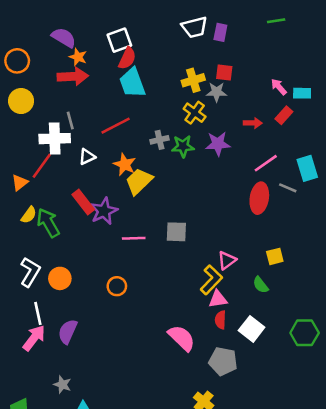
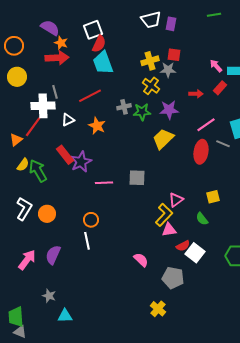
yellow trapezoid: (139, 181) -> (163, 139), moved
white line: (38, 313) -> (87, 241), moved
red semicircle: (220, 320) -> (183, 246), moved, turned -120
pink semicircle: (182, 338) -> (141, 260), size x0.7

